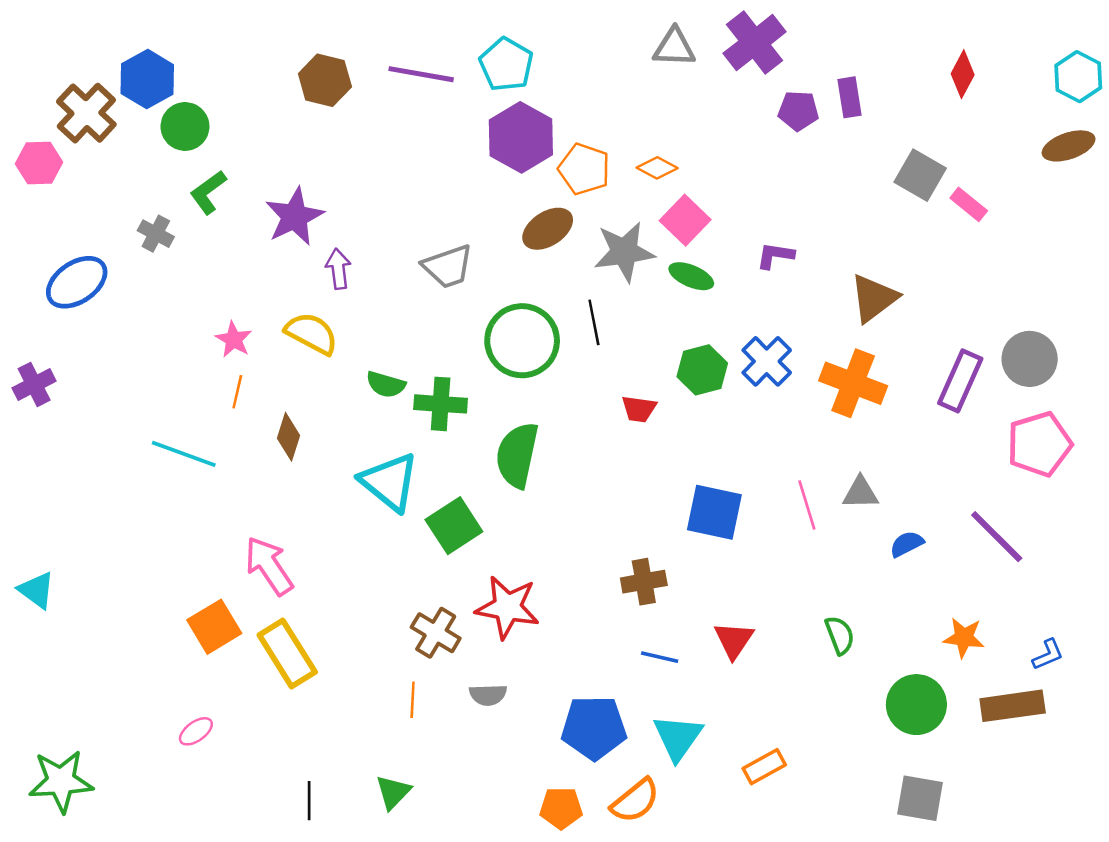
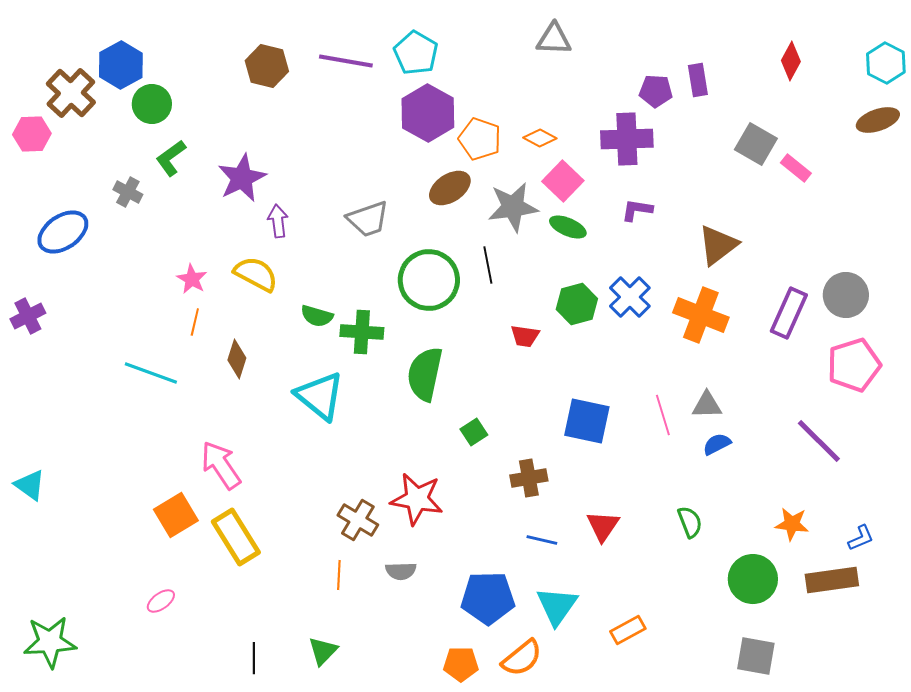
purple cross: (755, 43) -> (627, 139), moved, turned 36
green square: (454, 526) -> (474, 432), moved, size x0.6
blue semicircle: (907, 544) -> (717, 444), moved

